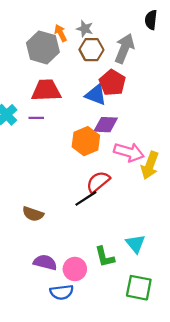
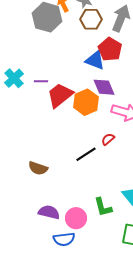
red trapezoid: (46, 90) -> (60, 95), moved, turned -36
purple diamond: (106, 125) -> (104, 87), turned 65
red semicircle: (98, 182) -> (108, 139), moved, size x0.6

